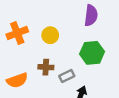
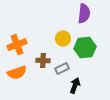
orange cross: (17, 33) -> (17, 45), moved
yellow circle: (50, 35) -> (63, 39), moved

